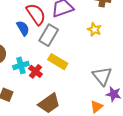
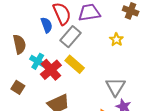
cyan cross: (21, 65) -> (38, 61), turned 35
red cross: (35, 71) -> (51, 70), size x1.5

